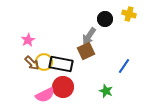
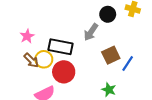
brown square: (86, 51) -> (111, 55), moved
black rectangle: (61, 64) -> (61, 47), moved
red circle: (63, 87) -> (64, 72), moved

